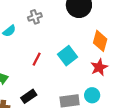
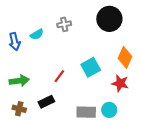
red line: (37, 59) -> (59, 76), moved
red star: (99, 67) -> (120, 83), turned 30

